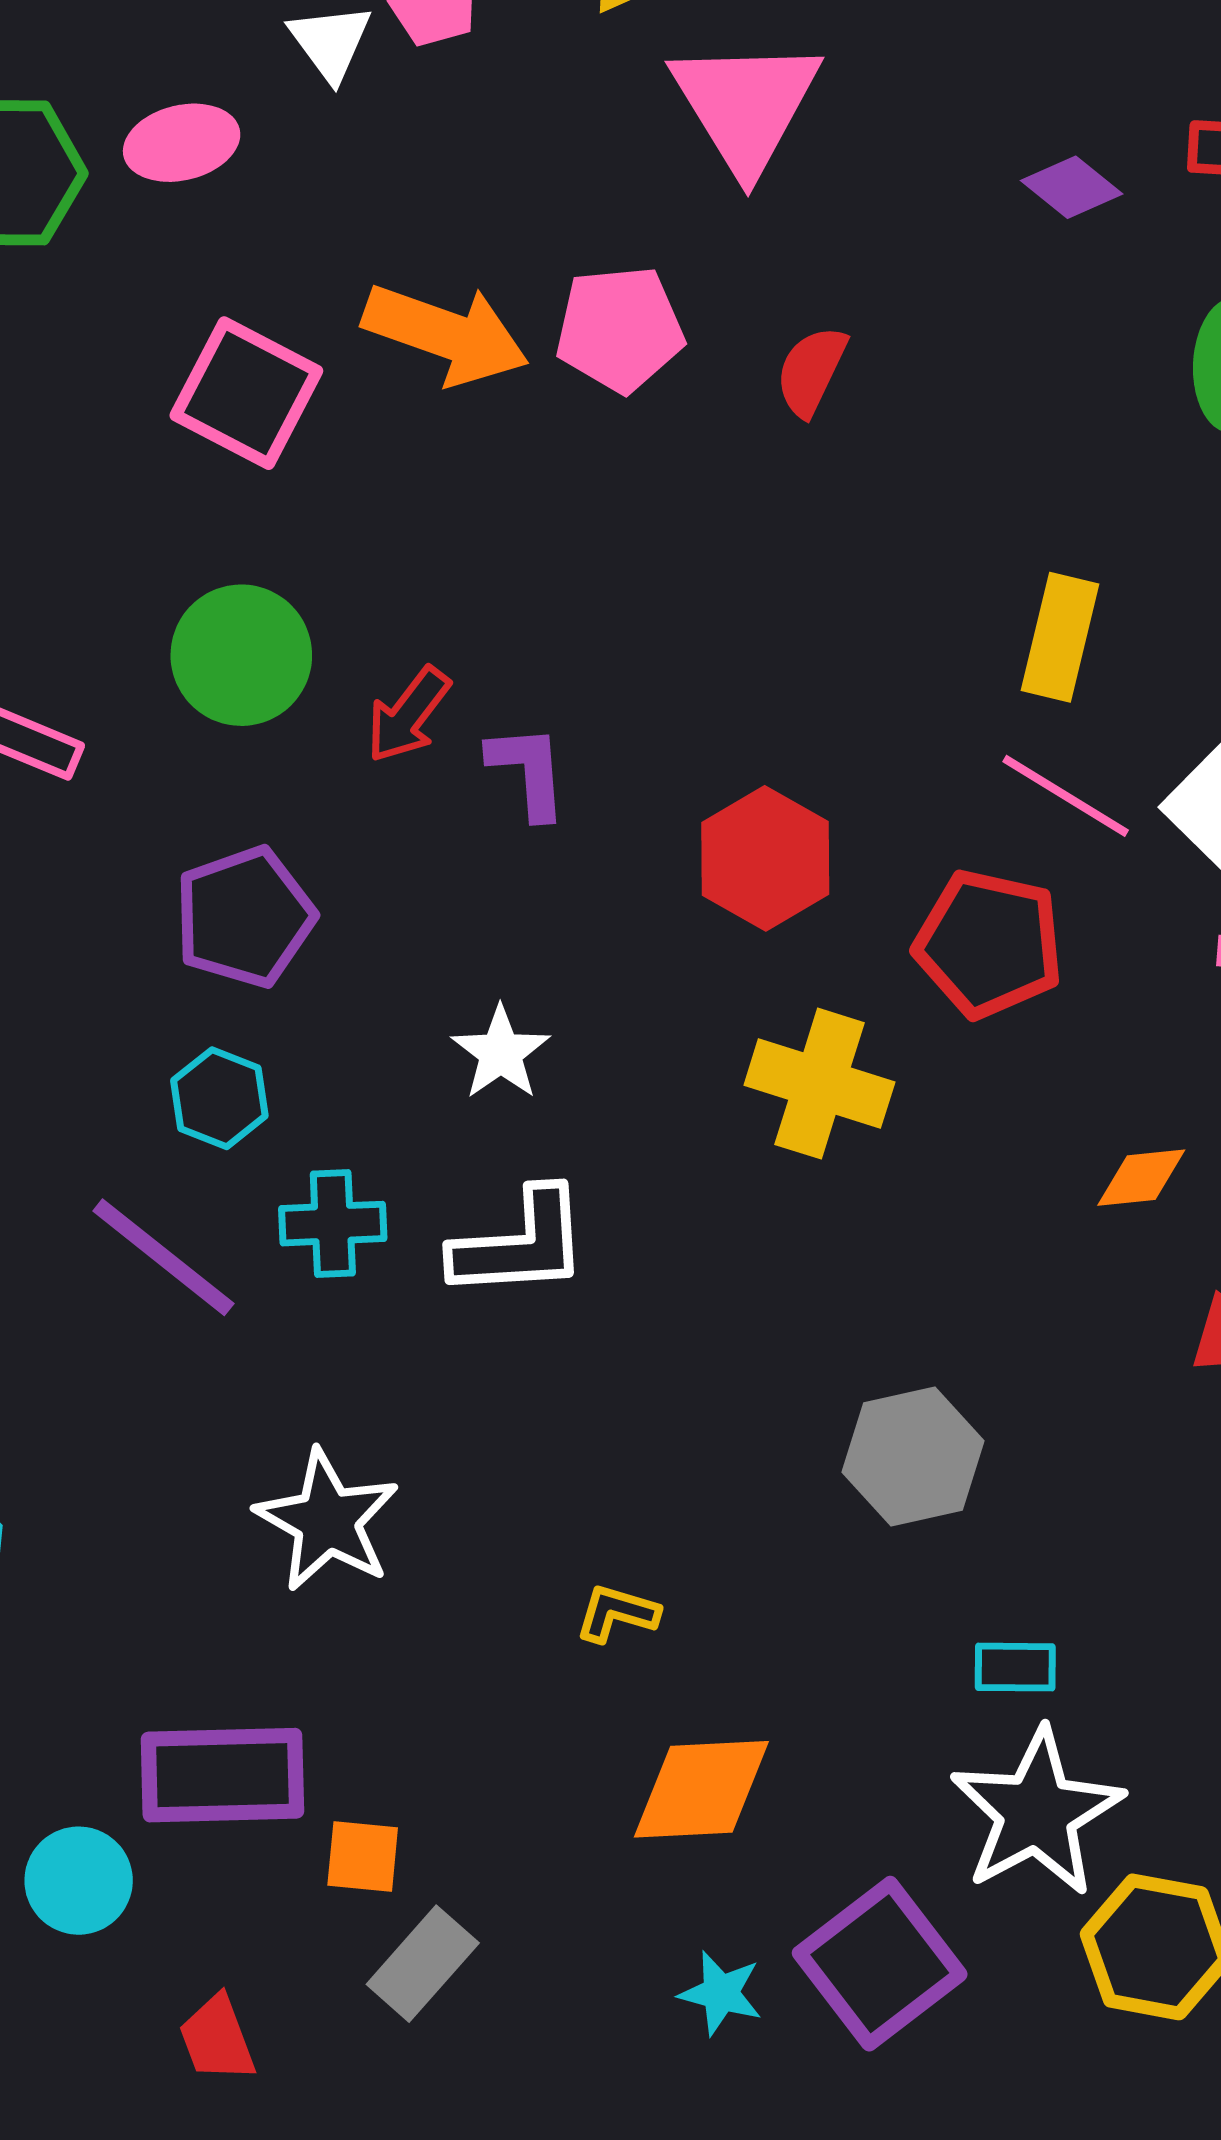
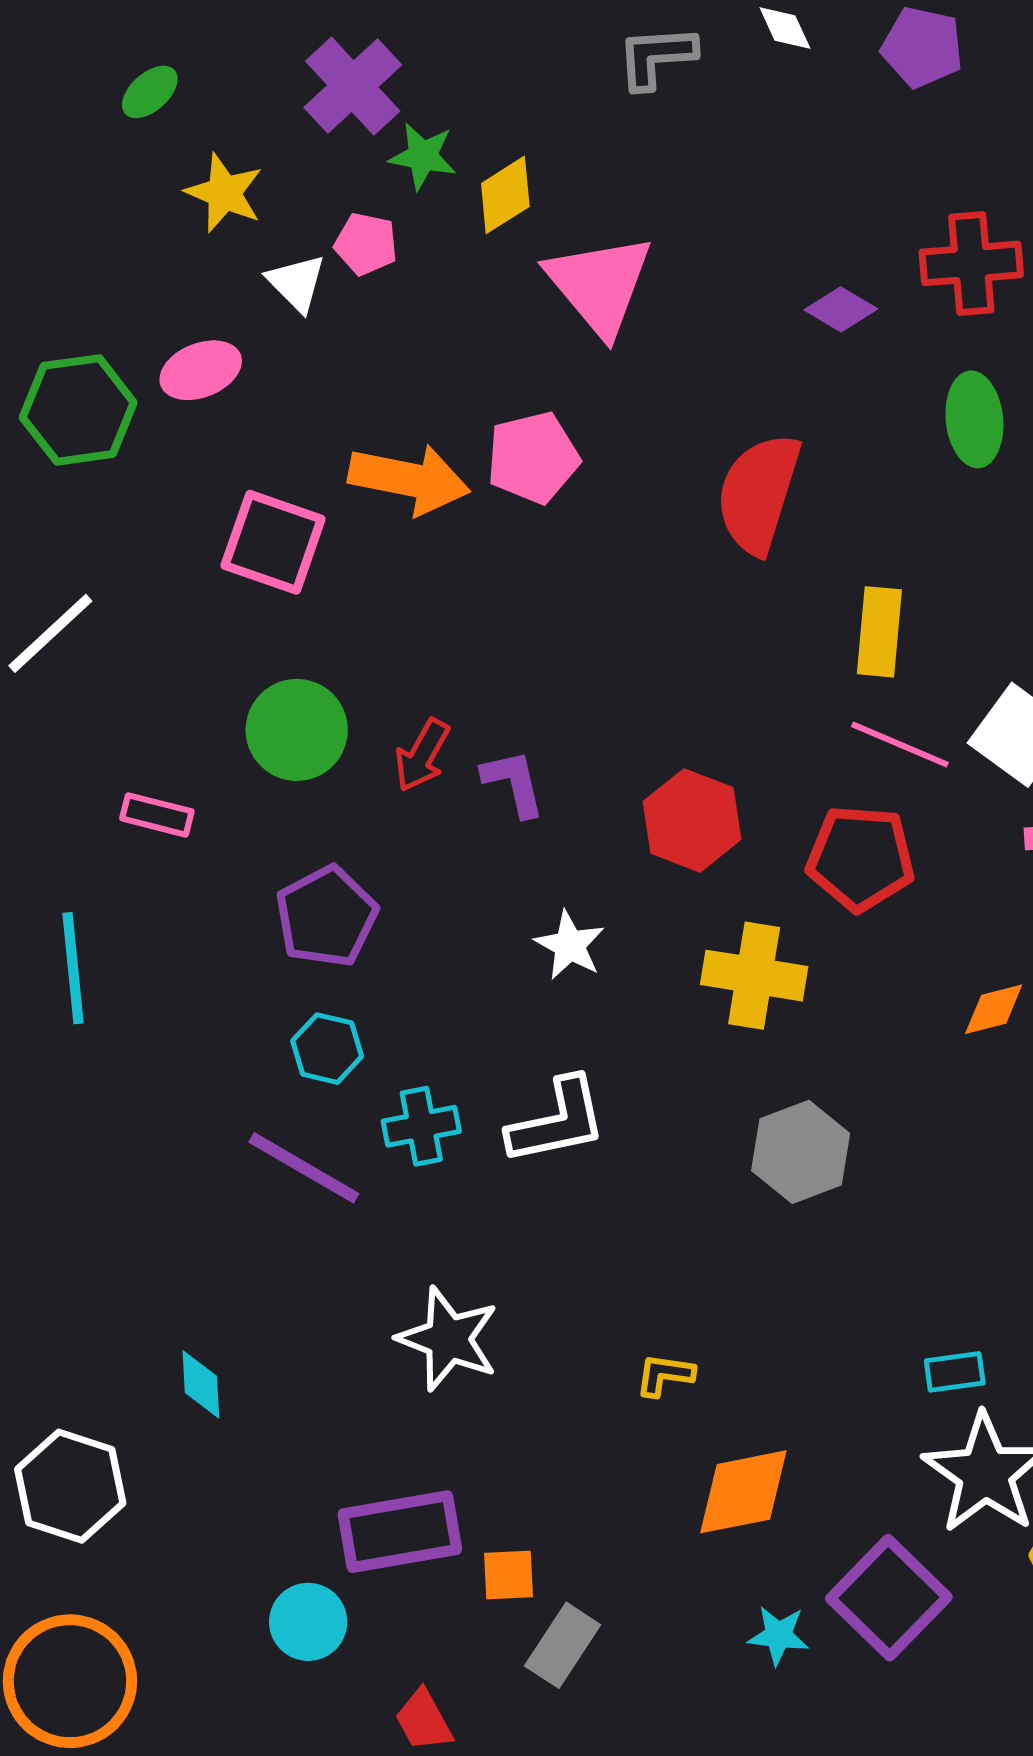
red semicircle: (811, 371) -> (758, 493), moved, size x1.8
white star: (501, 1053) -> (570, 945), moved
gray hexagon: (913, 1456) -> (801, 1152), moved

